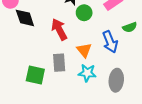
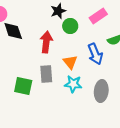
red arrow: (59, 29) -> (46, 42), turned 35

